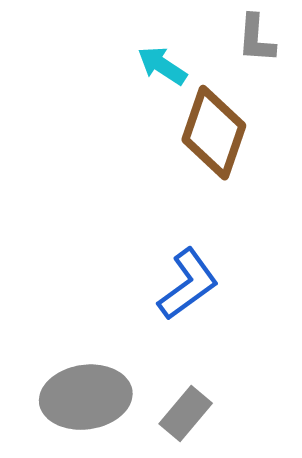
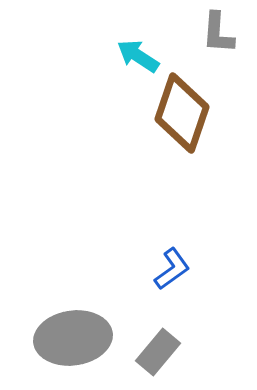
blue L-shape: (188, 284) -> (172, 269), moved, size x0.7

